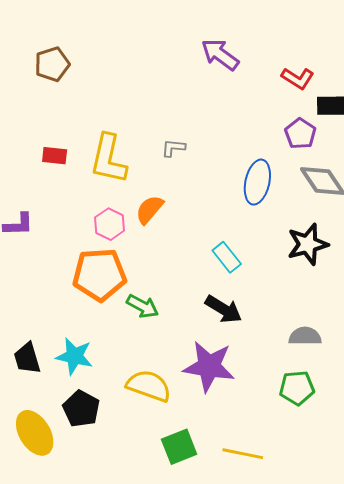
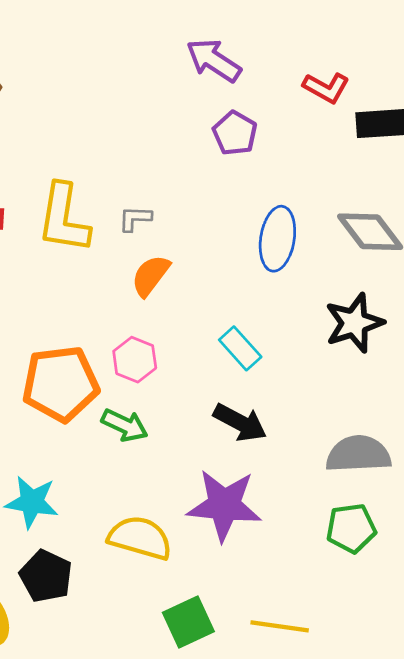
purple pentagon: (300, 134) -> (235, 133), moved
gray L-shape: (173, 148) -> (135, 218), moved
orange semicircle: (149, 210) -> (151, 276), moved
pink hexagon: (110, 224) -> (135, 360), moved
gray semicircle: (305, 336) -> (358, 454), size x1.4

